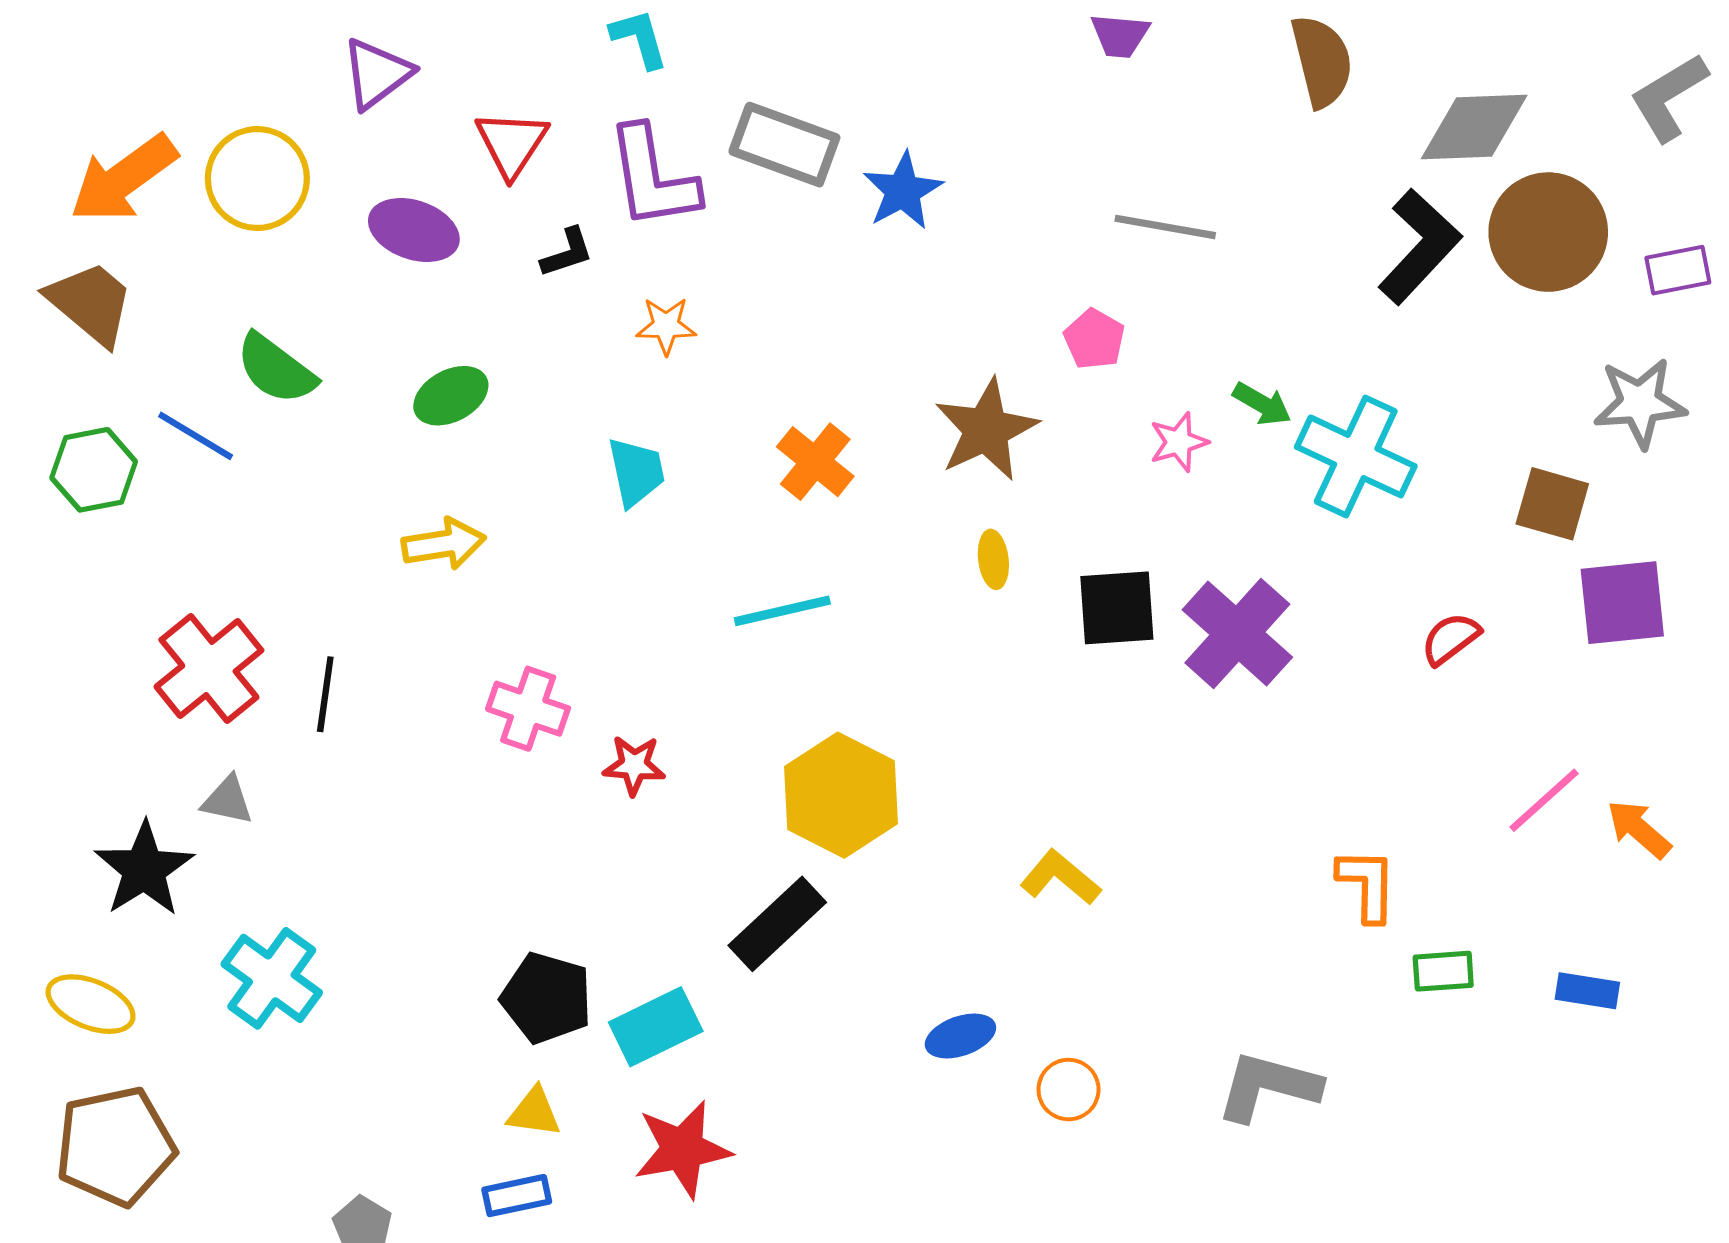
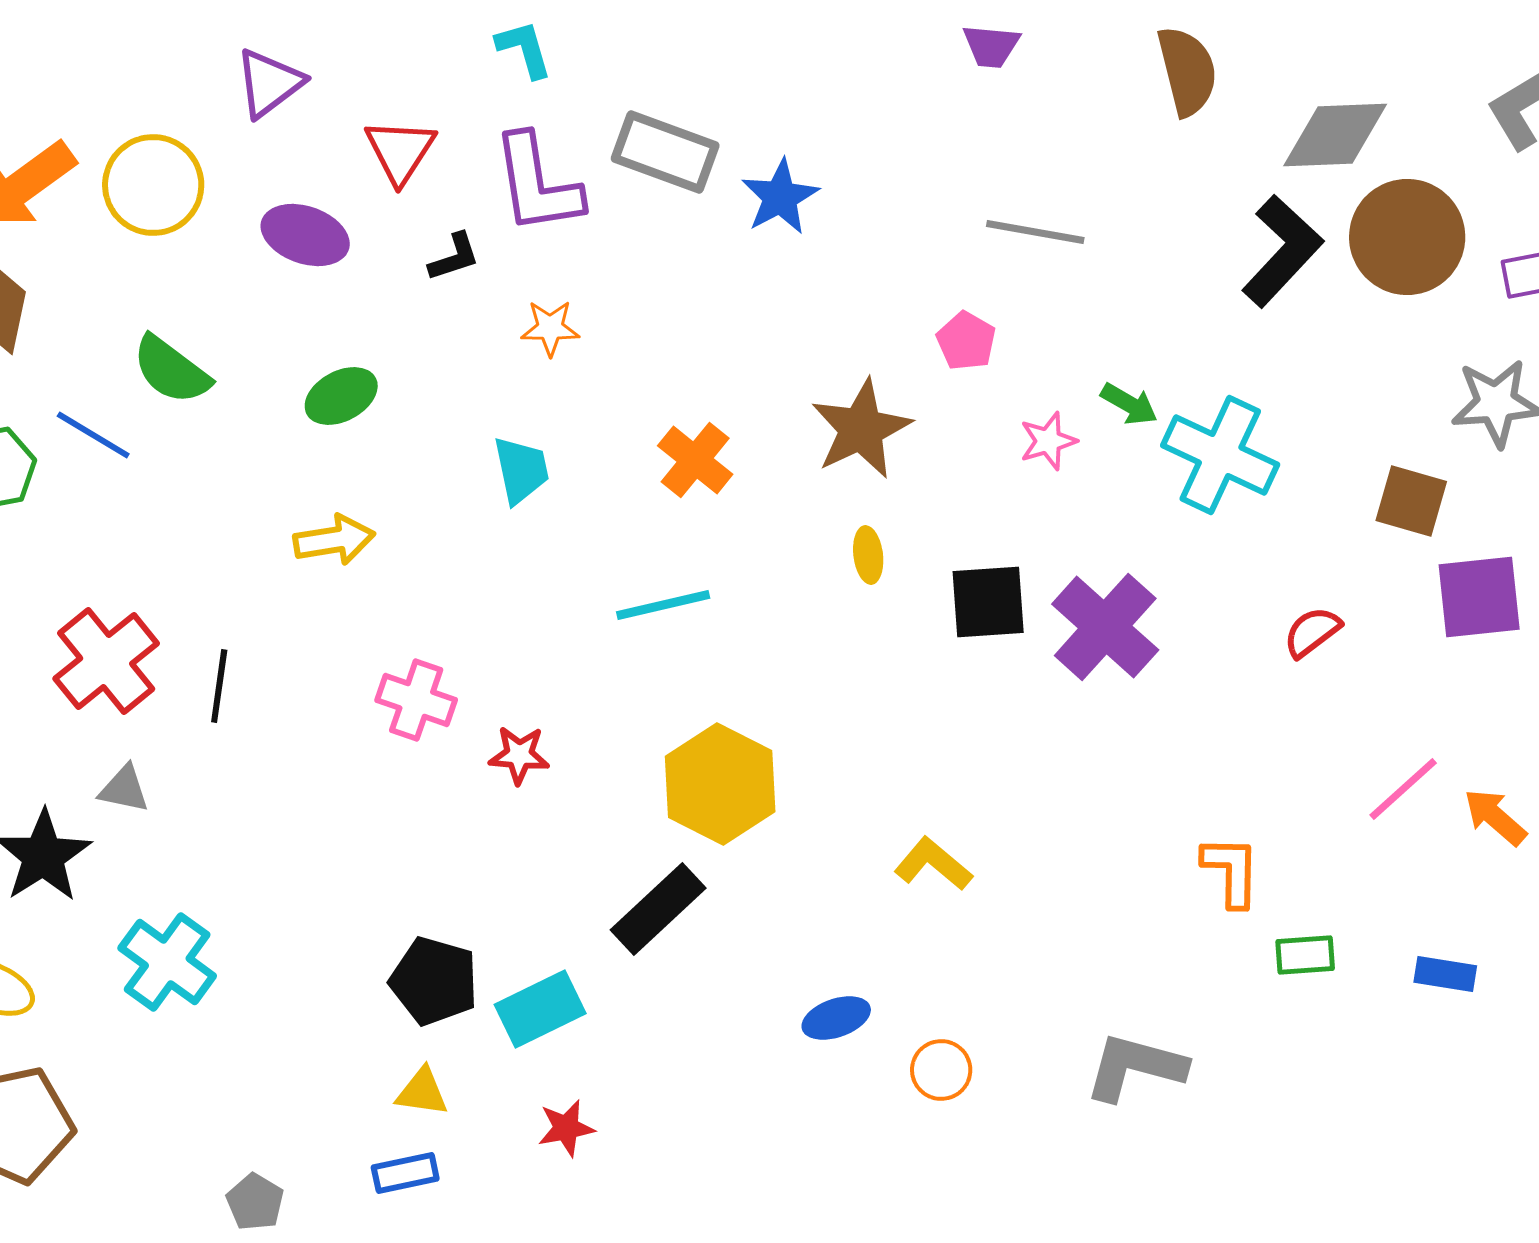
red star: (682, 1149) -> (566, 1128), size x0.6

